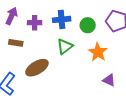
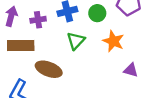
brown rectangle: (16, 43) -> (21, 45), size x1.6
brown ellipse: (37, 68) -> (49, 69), turned 60

